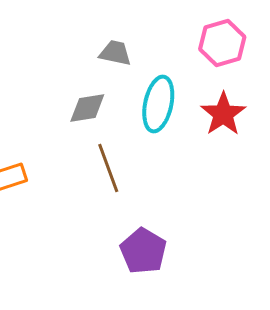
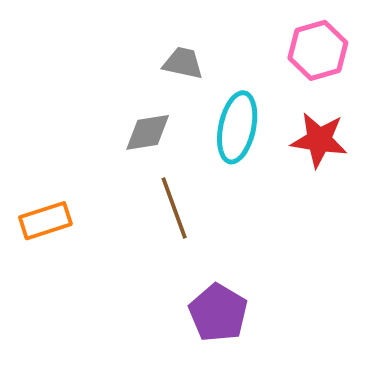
red star: (223, 114) -> (319, 140), turned -30

